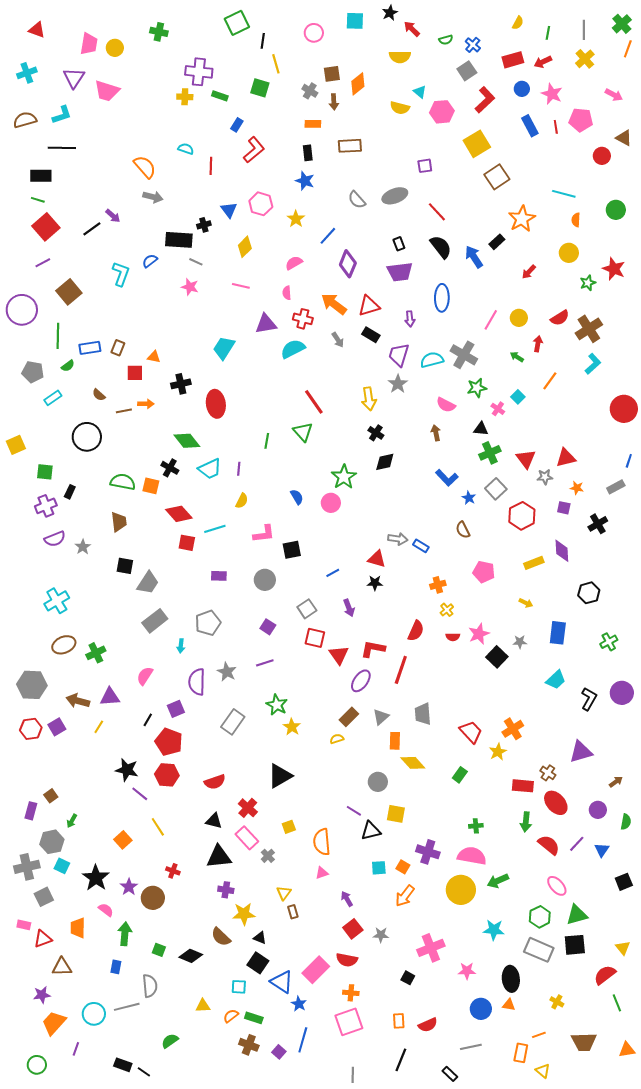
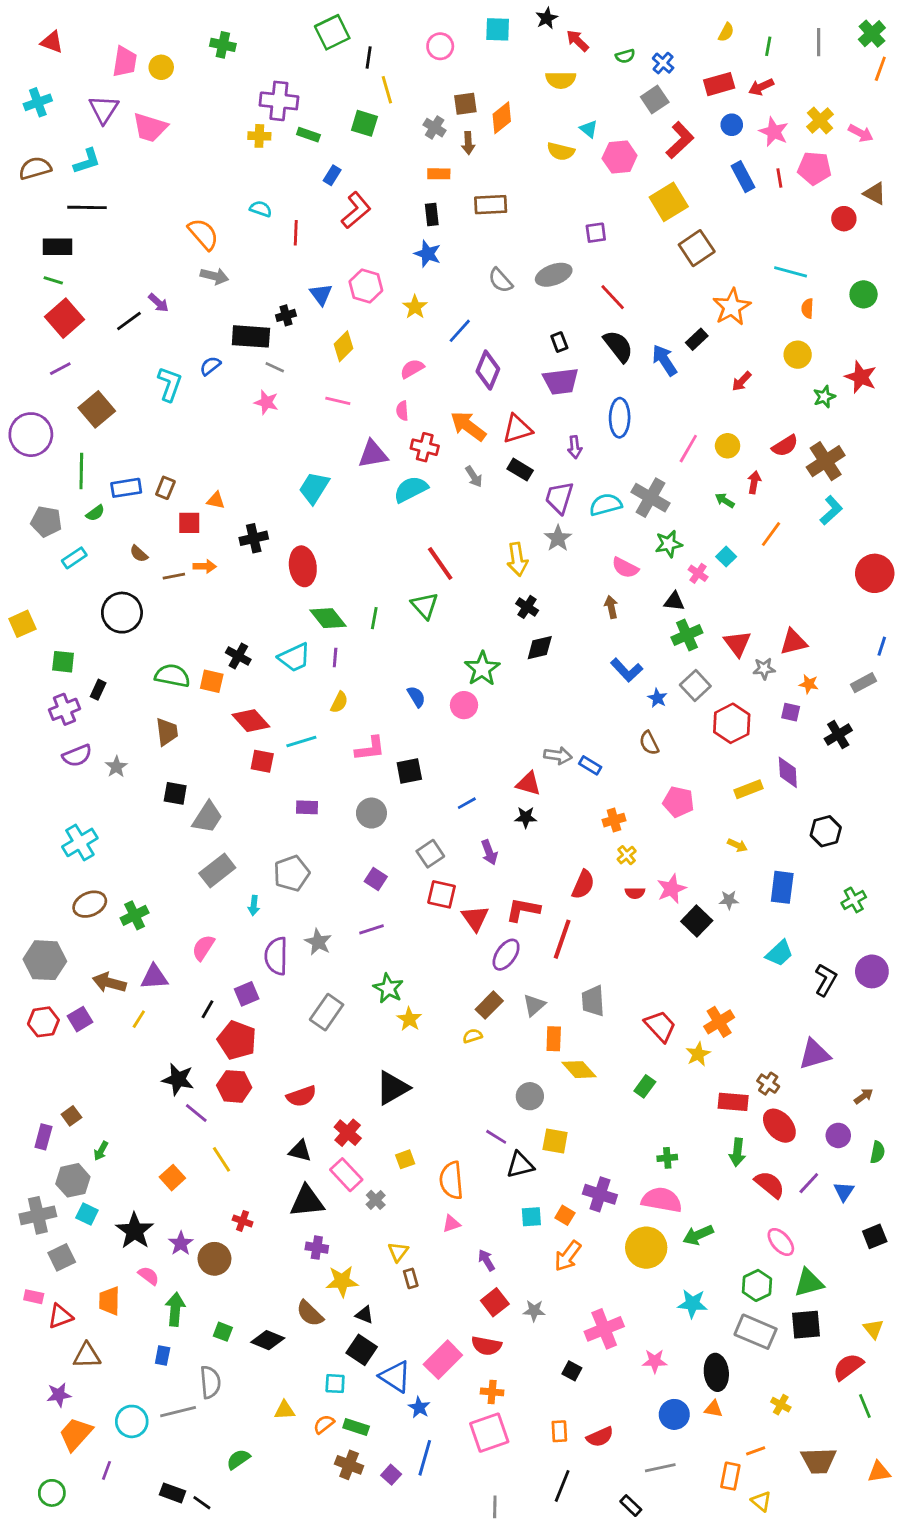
yellow cross: (585, 59) -> (820, 121), moved
green diamond: (187, 441) -> (328, 618), moved

